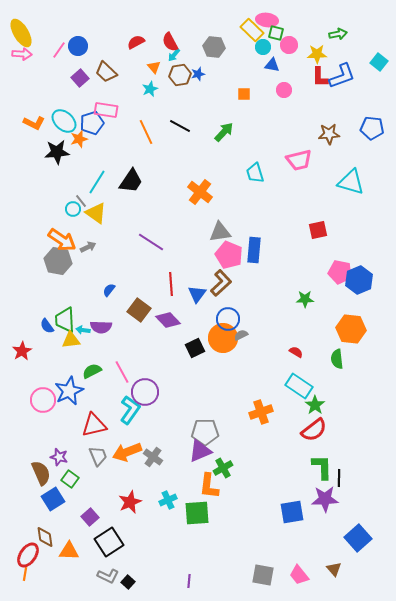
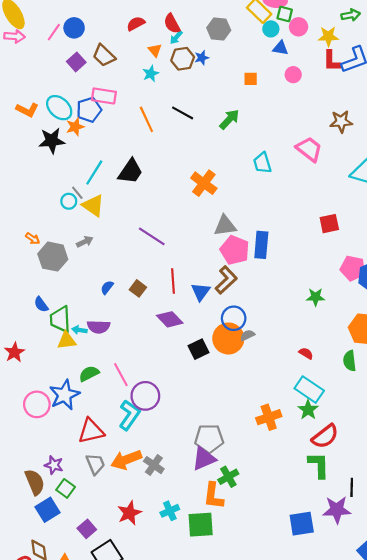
pink trapezoid: (299, 160) -> (309, 149), turned -128
orange arrow: (62, 240) -> (33, 238), moved, size x0.5
brown square: (139, 310) -> (138, 288), moved, size x0.7
blue semicircle: (47, 326) -> (41, 304), moved
green star: (315, 405) -> (308, 410), moved
green L-shape: (322, 467) -> (319, 465), moved

